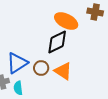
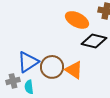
black diamond: (57, 42) -> (94, 41), moved, turned 40
brown circle: (41, 68) -> (52, 67), size x1.5

